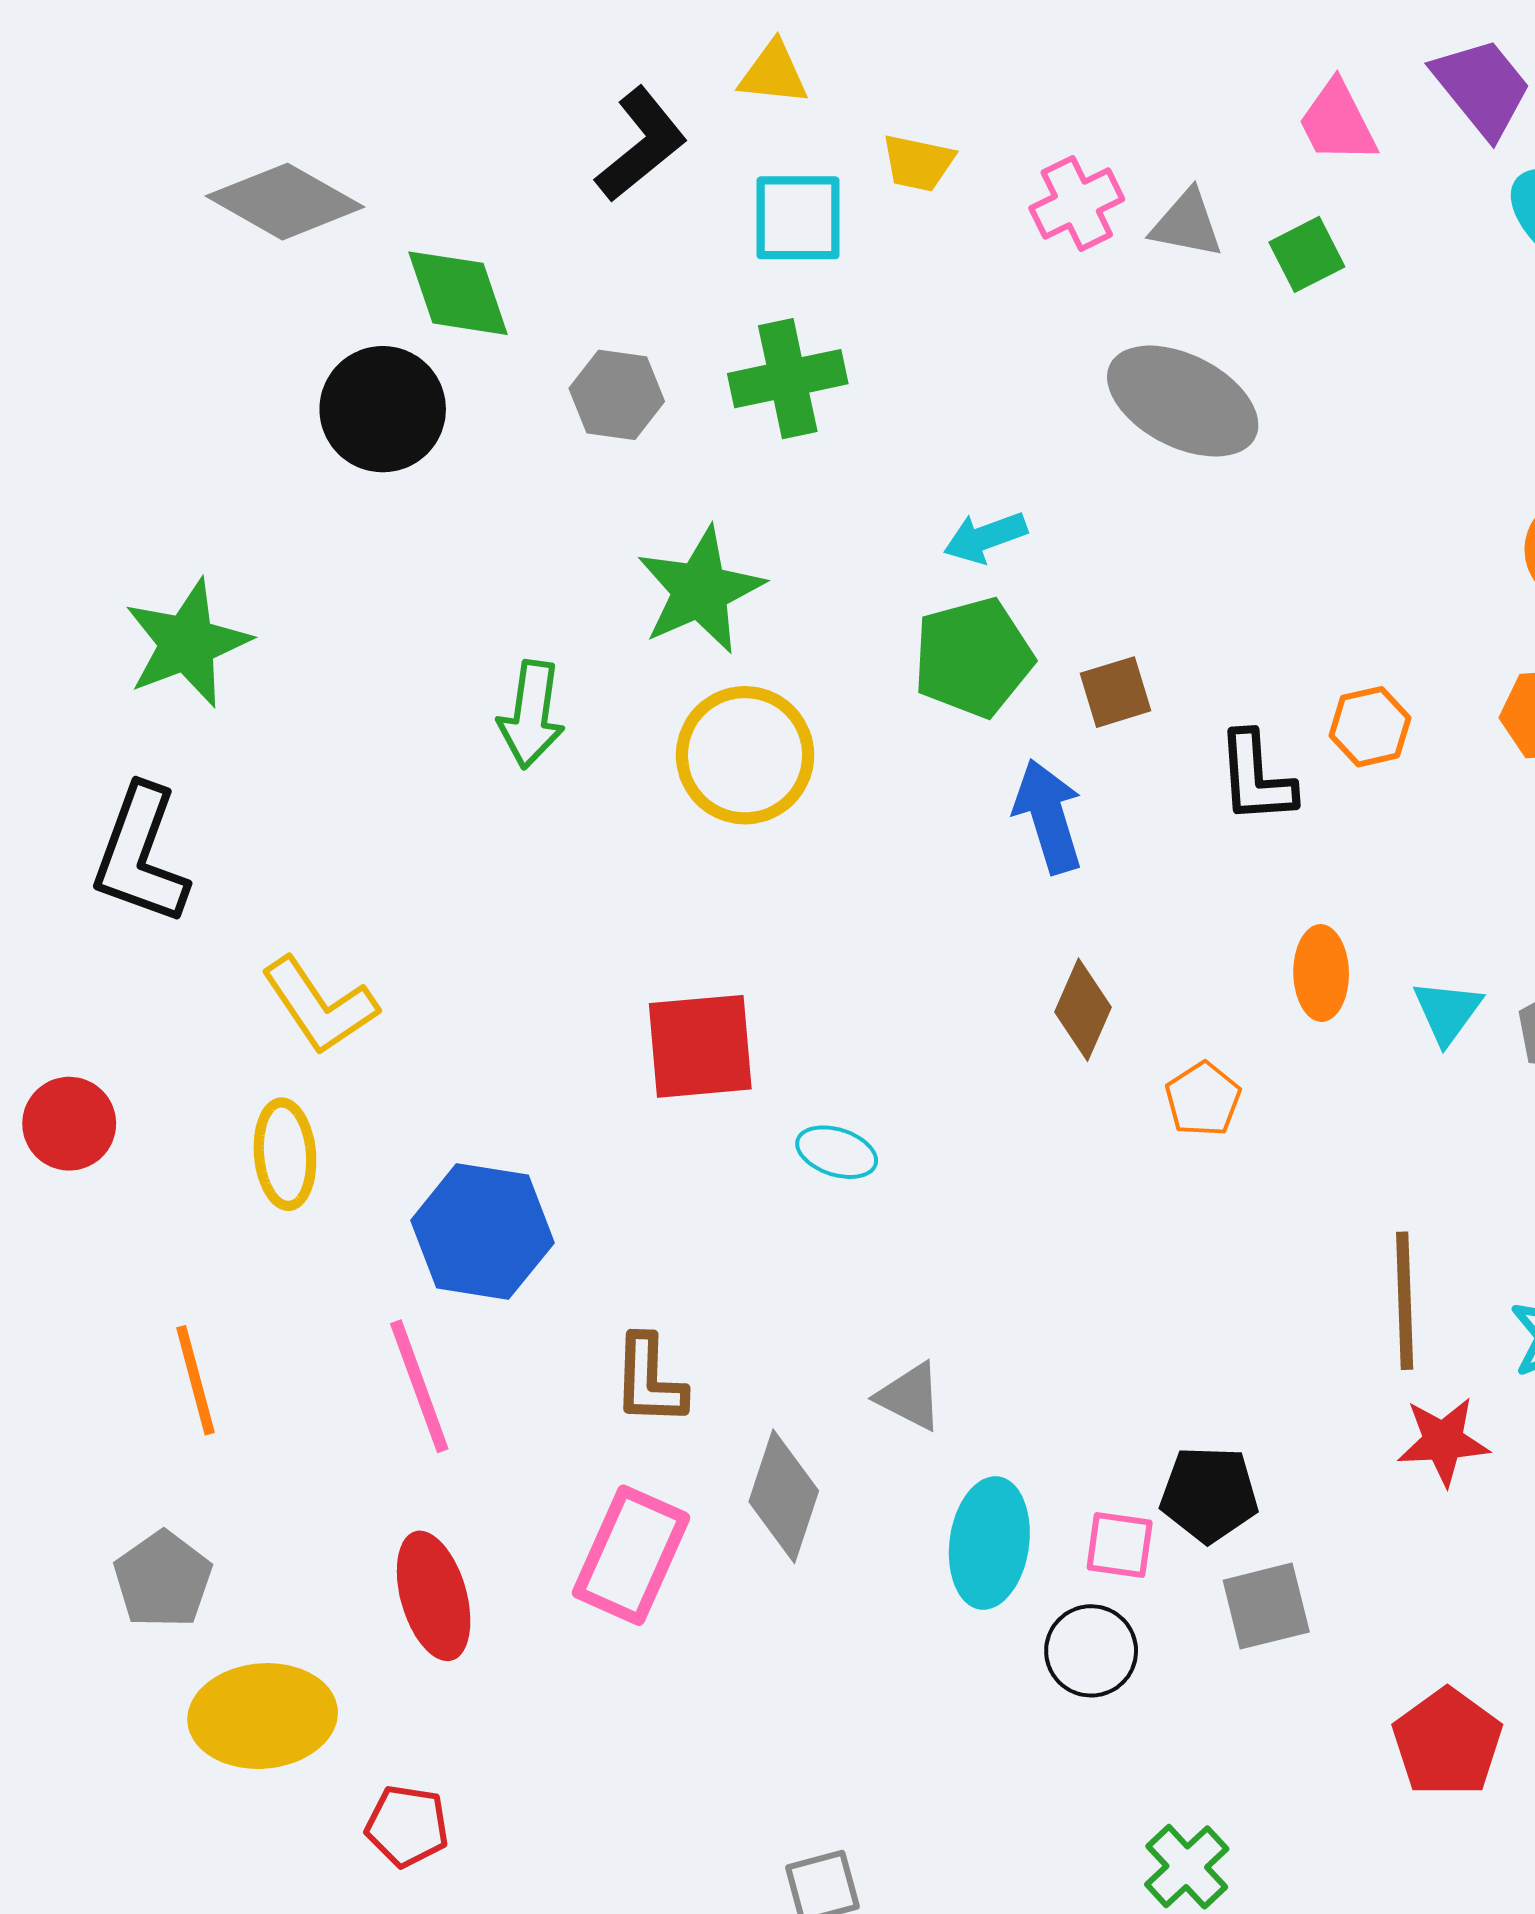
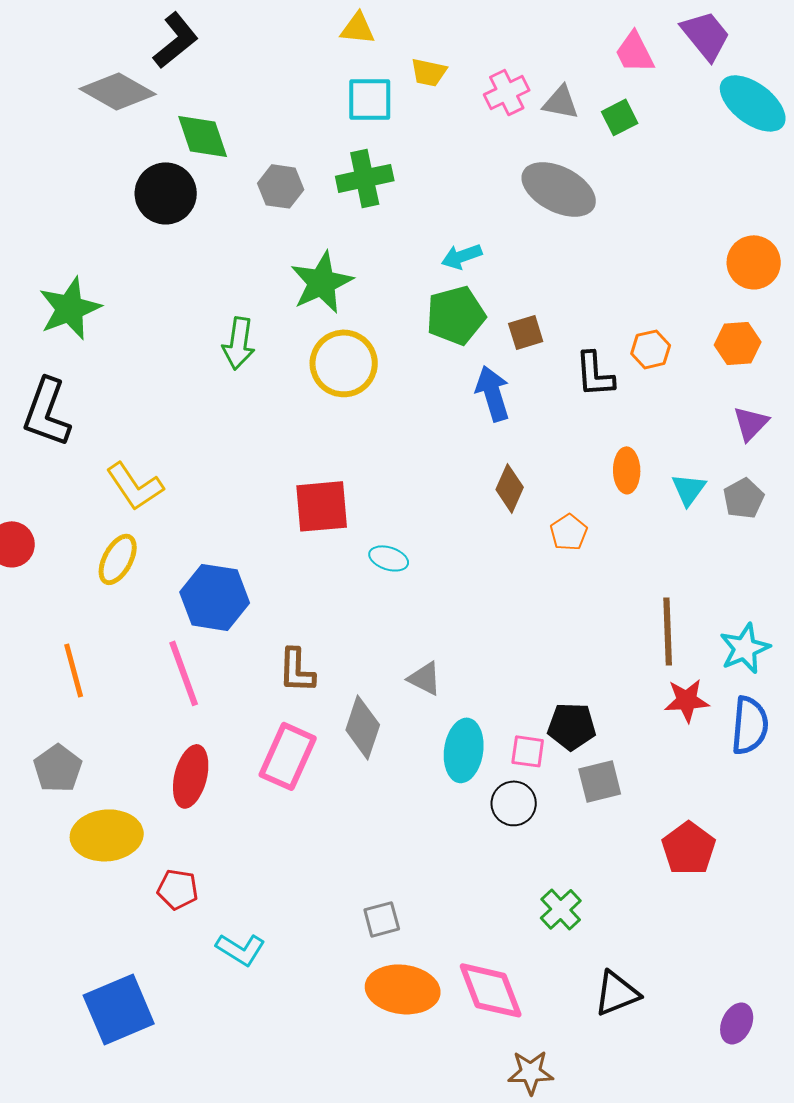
black L-shape: (641, 145) -> (176, 40), moved
yellow ellipse: (285, 1154) -> (118, 559), turned 33
red ellipse: (434, 1596) -> (191, 776), turned 30

